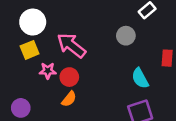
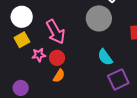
gray circle: (126, 36) -> (99, 18), size x1.6
pink arrow: (71, 45) -> (56, 32), turned -150
cyan semicircle: (140, 78) -> (105, 57), moved

